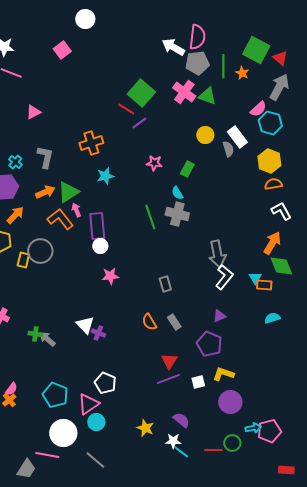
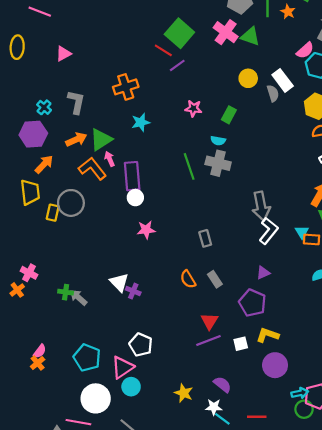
cyan semicircle: (177, 193) -> (218, 141), turned -48
green circle: (232, 443) -> (304, 409), moved

